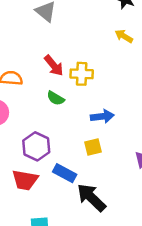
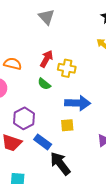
red arrow: (54, 66) -> (46, 59), turned -120
blue arrow: (102, 116) -> (78, 103), size x1.4

